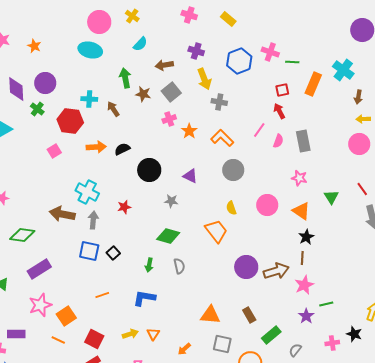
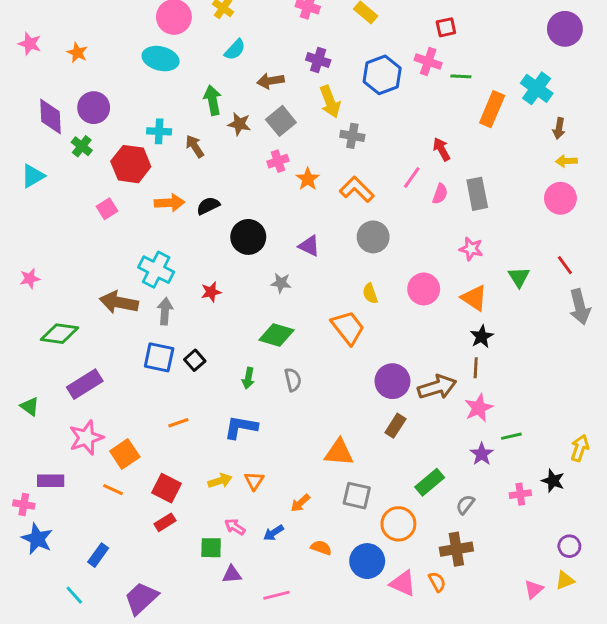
red square: (282, 90) -> (446, 27), moved
brown rectangle: (249, 315) -> (395, 426), moved, turned 63

